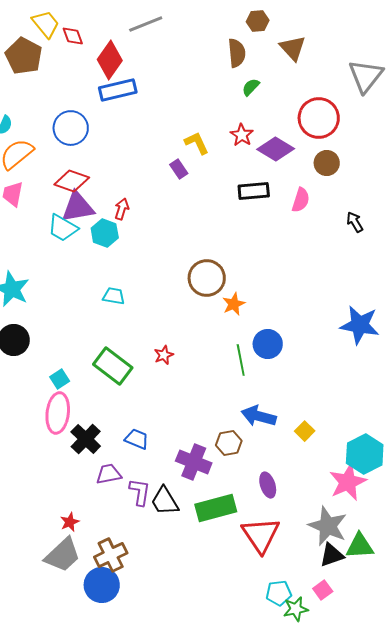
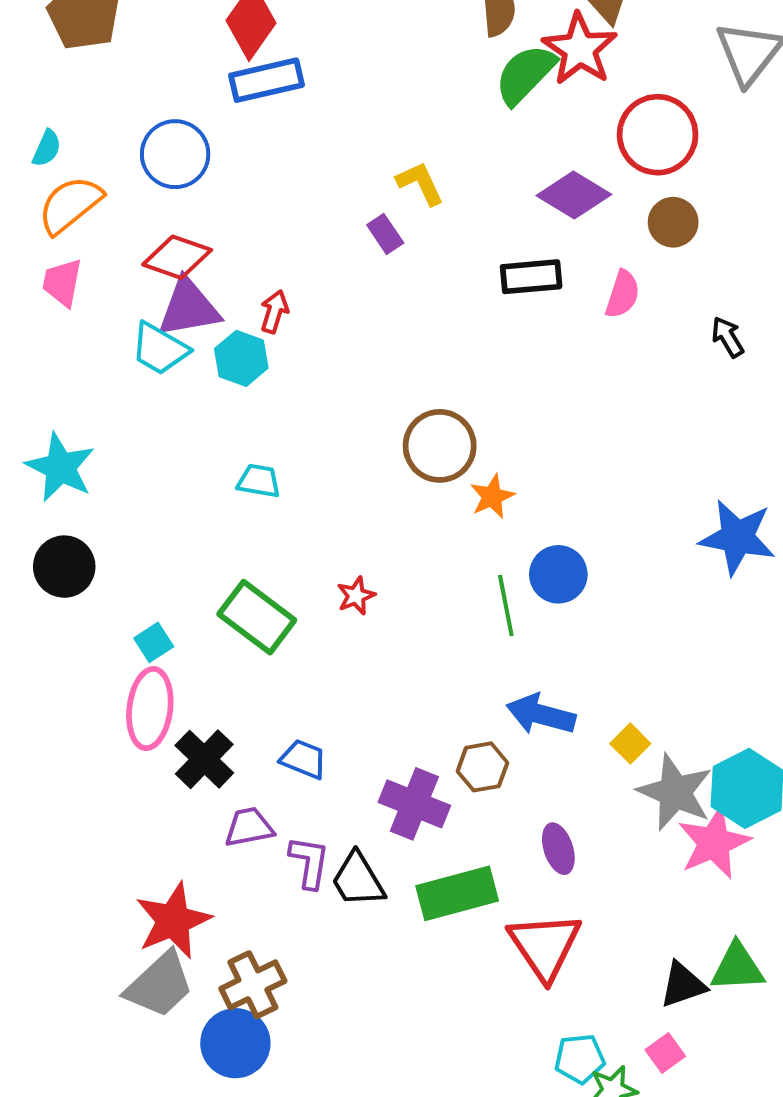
green semicircle: (251, 87) -> (525, 74), size x1.8
red star: (242, 135) -> (580, 49), moved, size x1.6
red star: (70, 522) -> (173, 921), size x2.0
gray star: (328, 526) -> (675, 792), moved

